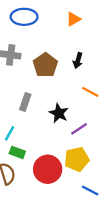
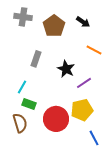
black arrow: (78, 61) -> (83, 22), turned -72
blue line: (90, 191) -> (94, 138), turned 35

